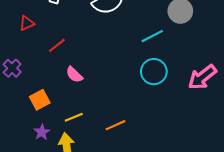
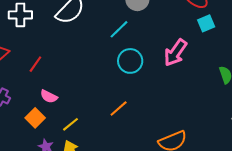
pink semicircle: (74, 75) -> (49, 96), moved
orange line: (115, 125) -> (119, 108), moved

